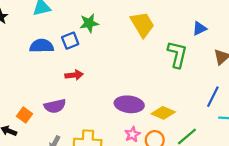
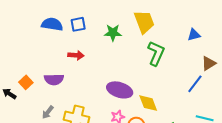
green star: (89, 23) -> (113, 33), moved
green L-shape: (177, 54) -> (156, 53), moved
blue line: (213, 97) -> (195, 84), moved
yellow diamond: (163, 113) -> (148, 103), turned 35

